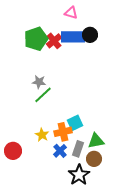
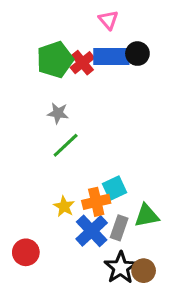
pink triangle: (71, 13) -> (108, 20), turned 32
gray star: (39, 82) -> (58, 113), moved
red circle: (13, 151) -> (26, 252), moved
blue cross: (60, 151) -> (92, 231), size x1.5
brown circle: (94, 159) -> (144, 271), moved

